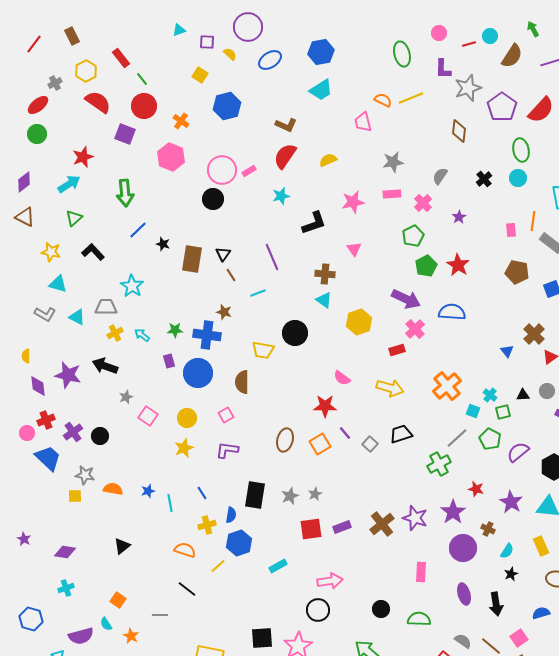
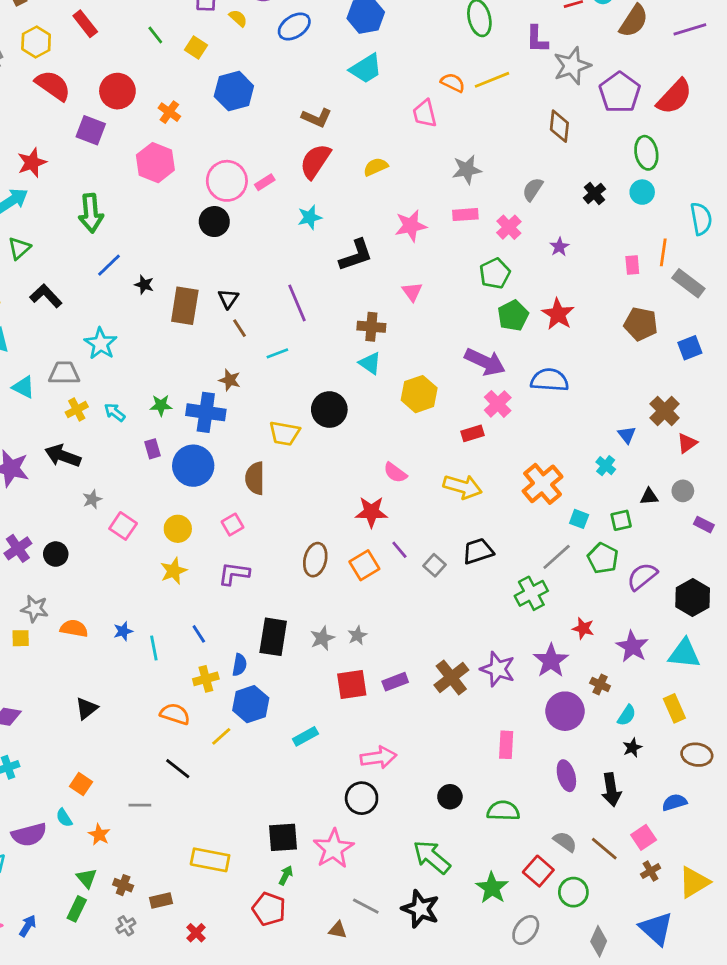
green line: (142, 79) -> (155, 35), moved
cyan cross: (490, 395) -> (606, 466), moved

